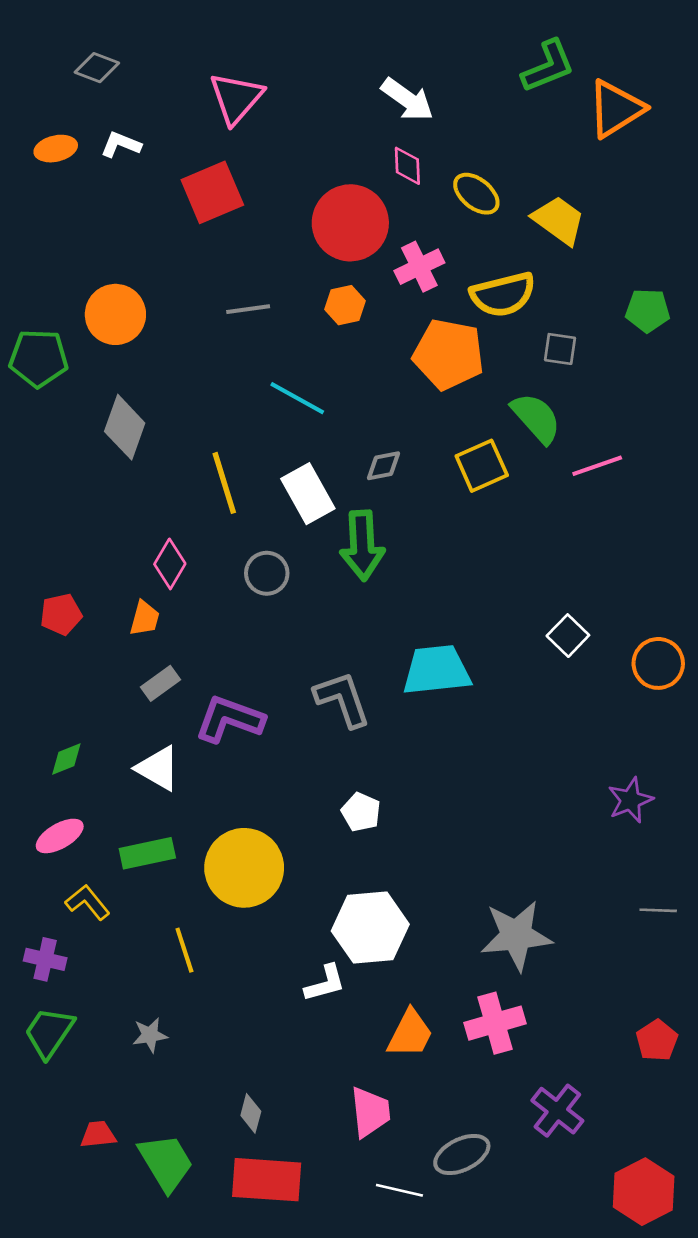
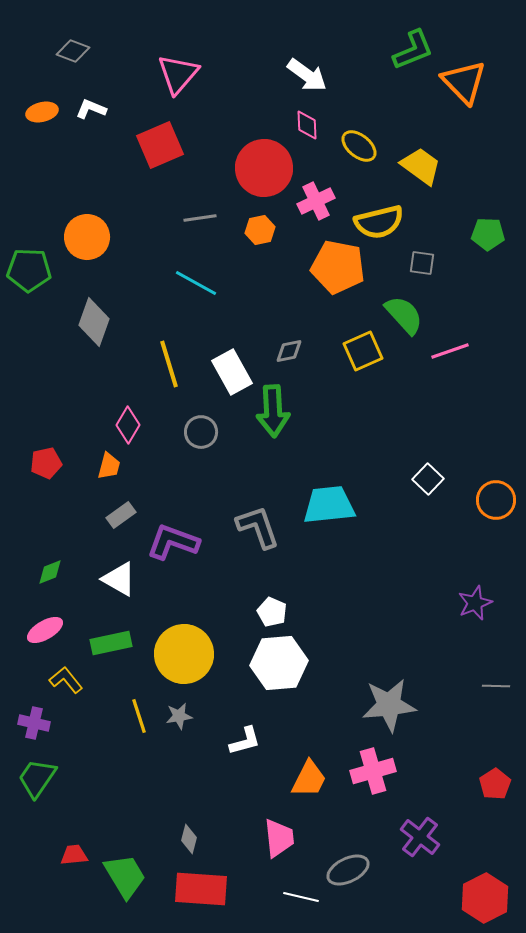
orange triangle: (616, 109) -> (464, 82), turned -42
gray line: (248, 309) -> (200, 218), moved
cyan line: (297, 398) -> (196, 283), moved
white hexagon: (370, 928) -> (279, 663), moved
gray star: (150, 1035) -> (179, 716), moved

